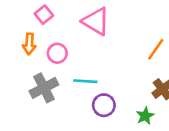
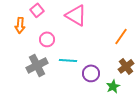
orange arrow: (29, 44) -> (20, 25), moved
purple circle: (104, 105) -> (91, 73), moved

